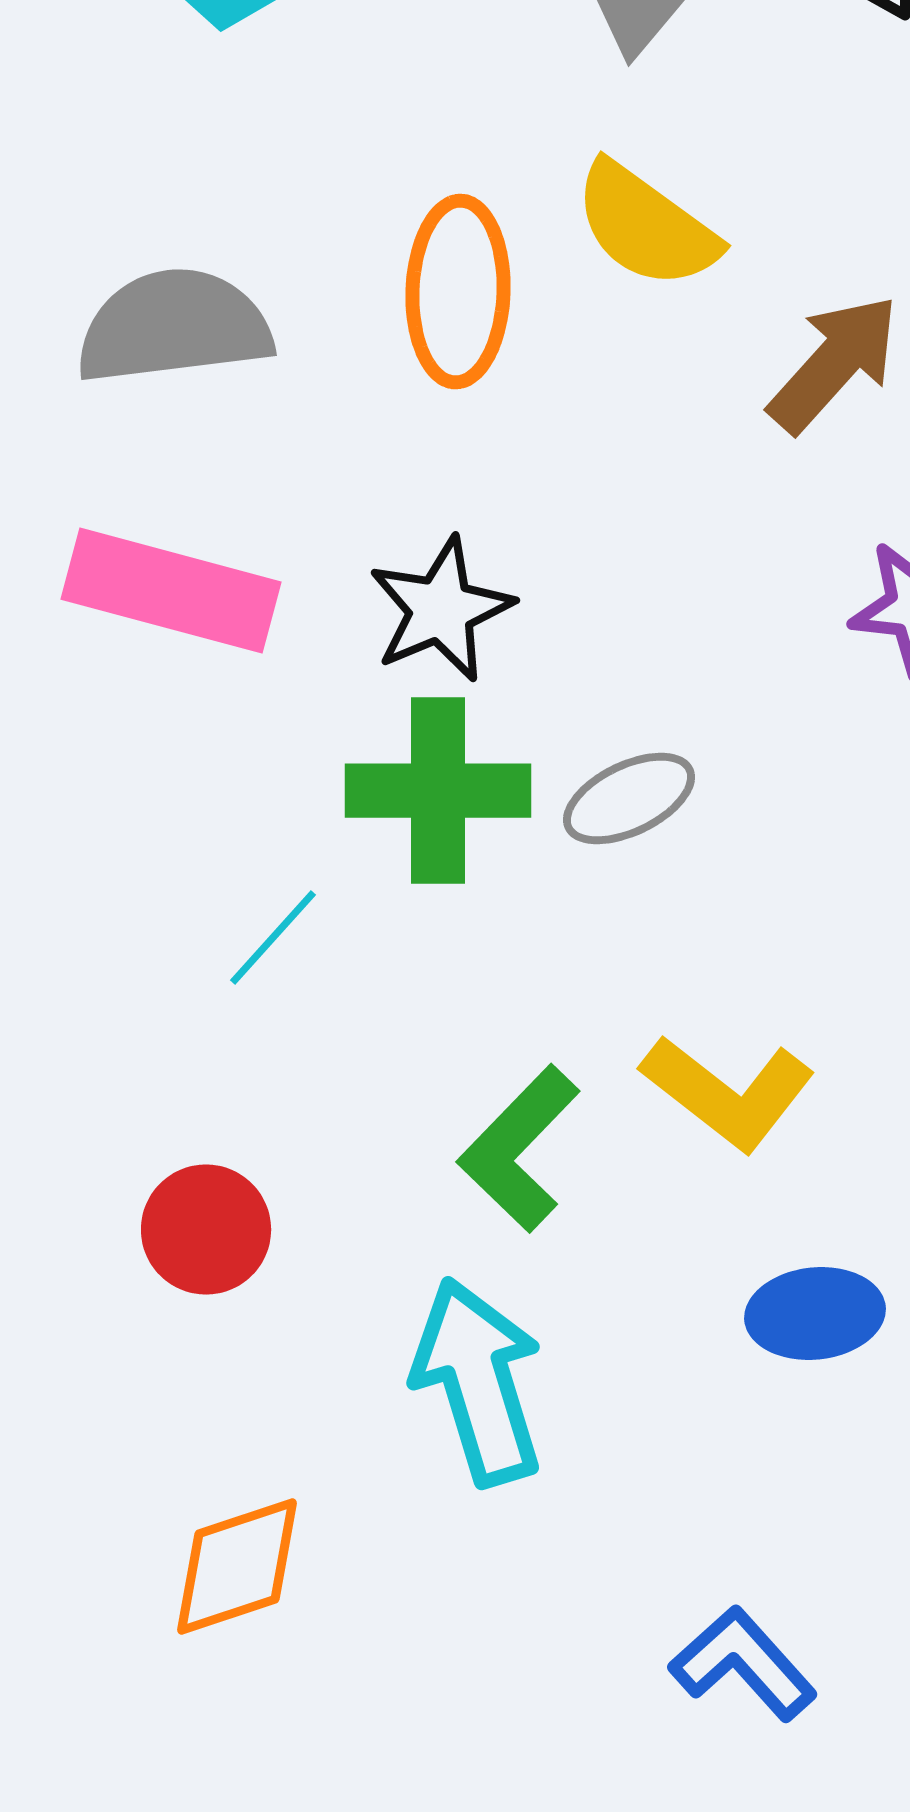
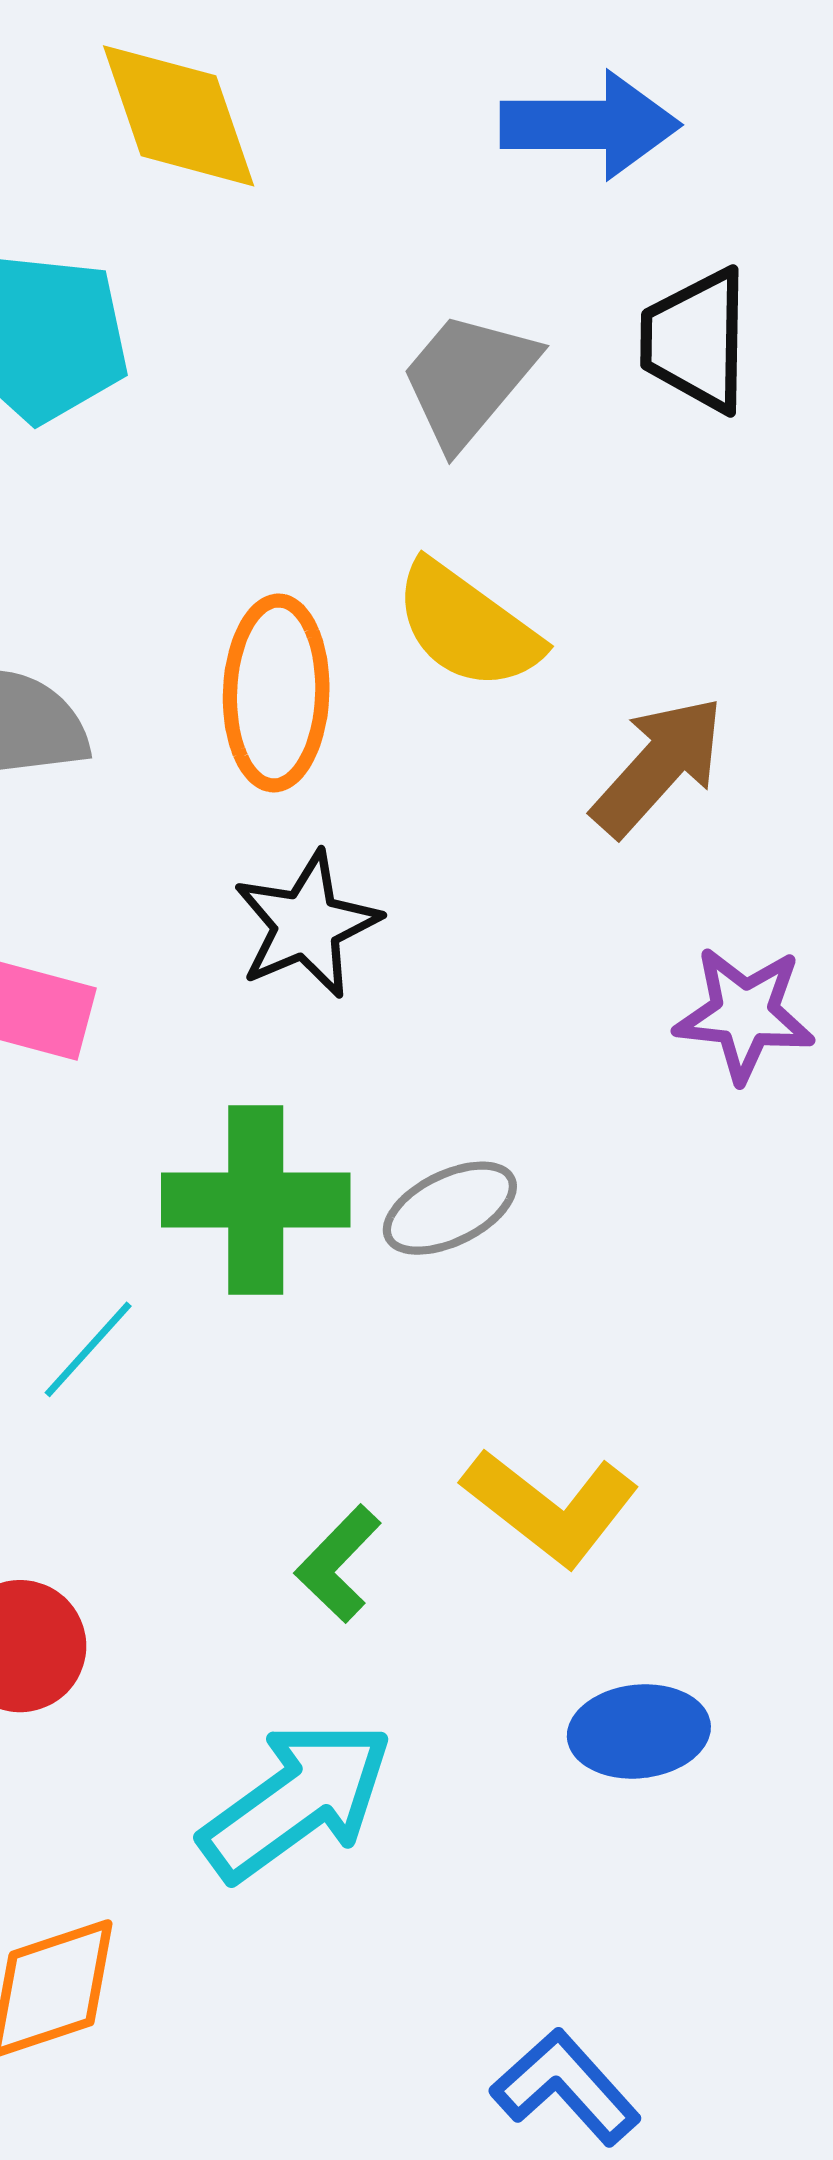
black star: (441, 610) -> (307, 925), moved
green L-shape: (519, 1149) -> (338, 1564), size x0.7
cyan arrow: (478, 1382) -> (296, 1801), turned 71

